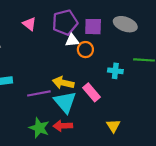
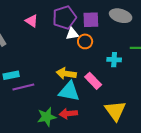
purple line: (39, 93) -> (23, 87), moved
cyan triangle: (65, 102) -> (69, 91), turned -35
yellow triangle: (113, 126) -> (115, 111), size x1.6
green star: (39, 128) -> (47, 117), turned -30

